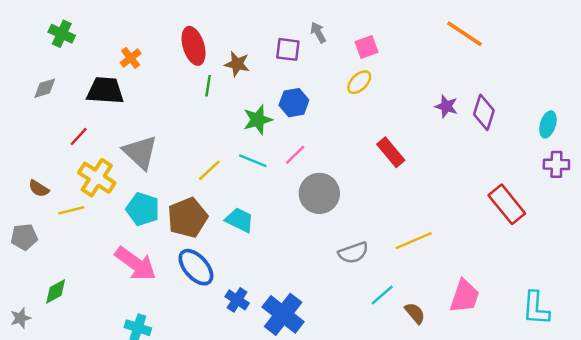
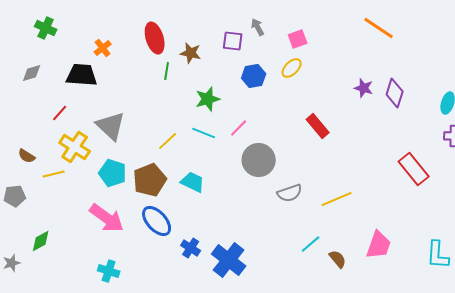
blue hexagon: (294, 103) -> (254, 76), moved
gray semicircle: (353, 253) -> (290, 193), moved

